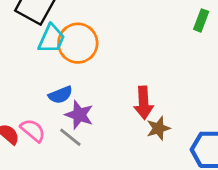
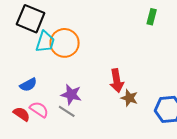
blue semicircle: (60, 95) -> (28, 85), moved
brown star: (158, 128) -> (129, 98), turned -30

